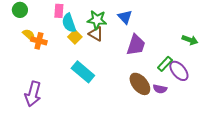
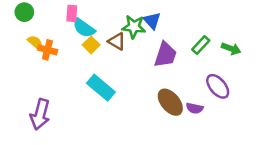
green star: (97, 20) -> (134, 27), moved
cyan semicircle: (69, 23) -> (84, 28), turned -36
green rectangle: (165, 64) -> (201, 45), moved

